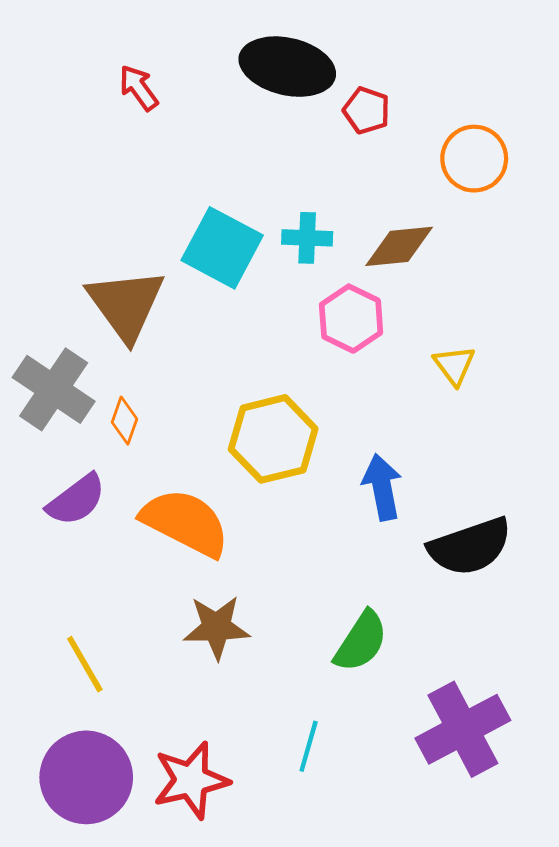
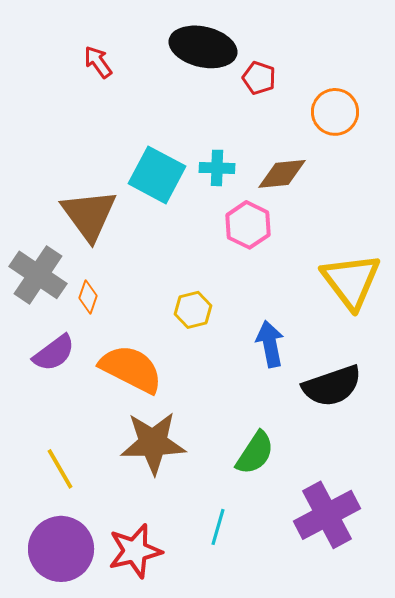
yellow triangle: (454, 365) -> (351, 281), moved, size x2.0
yellow hexagon: (273, 439) -> (193, 310), size x0.6
brown star: (216, 627) -> (153, 443), size x1.4

